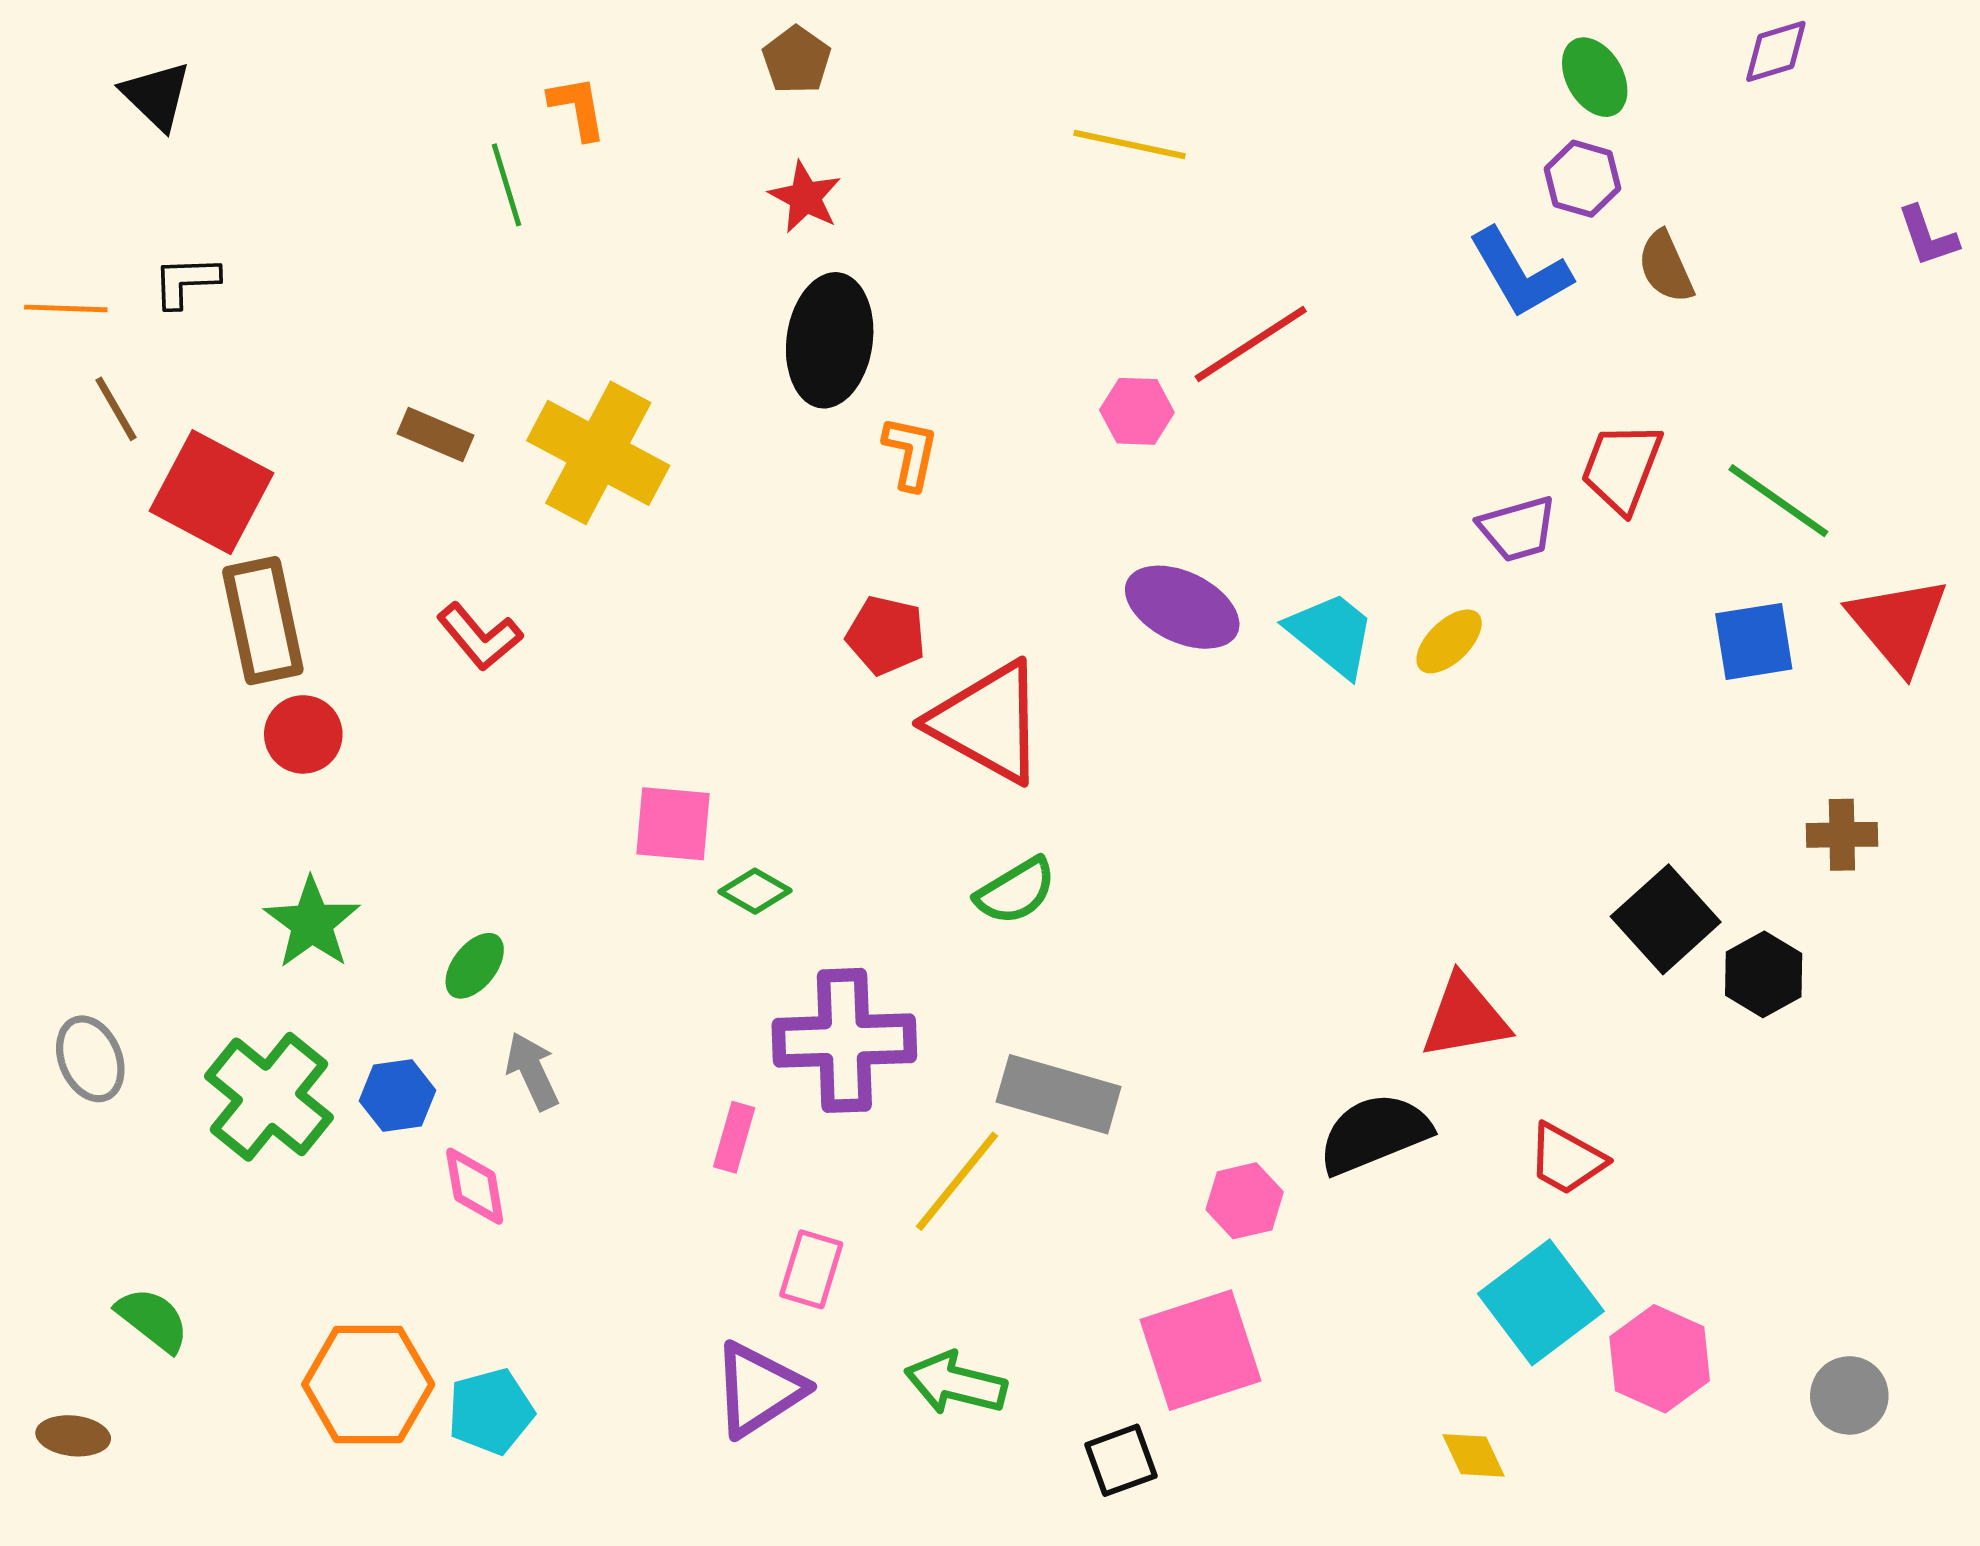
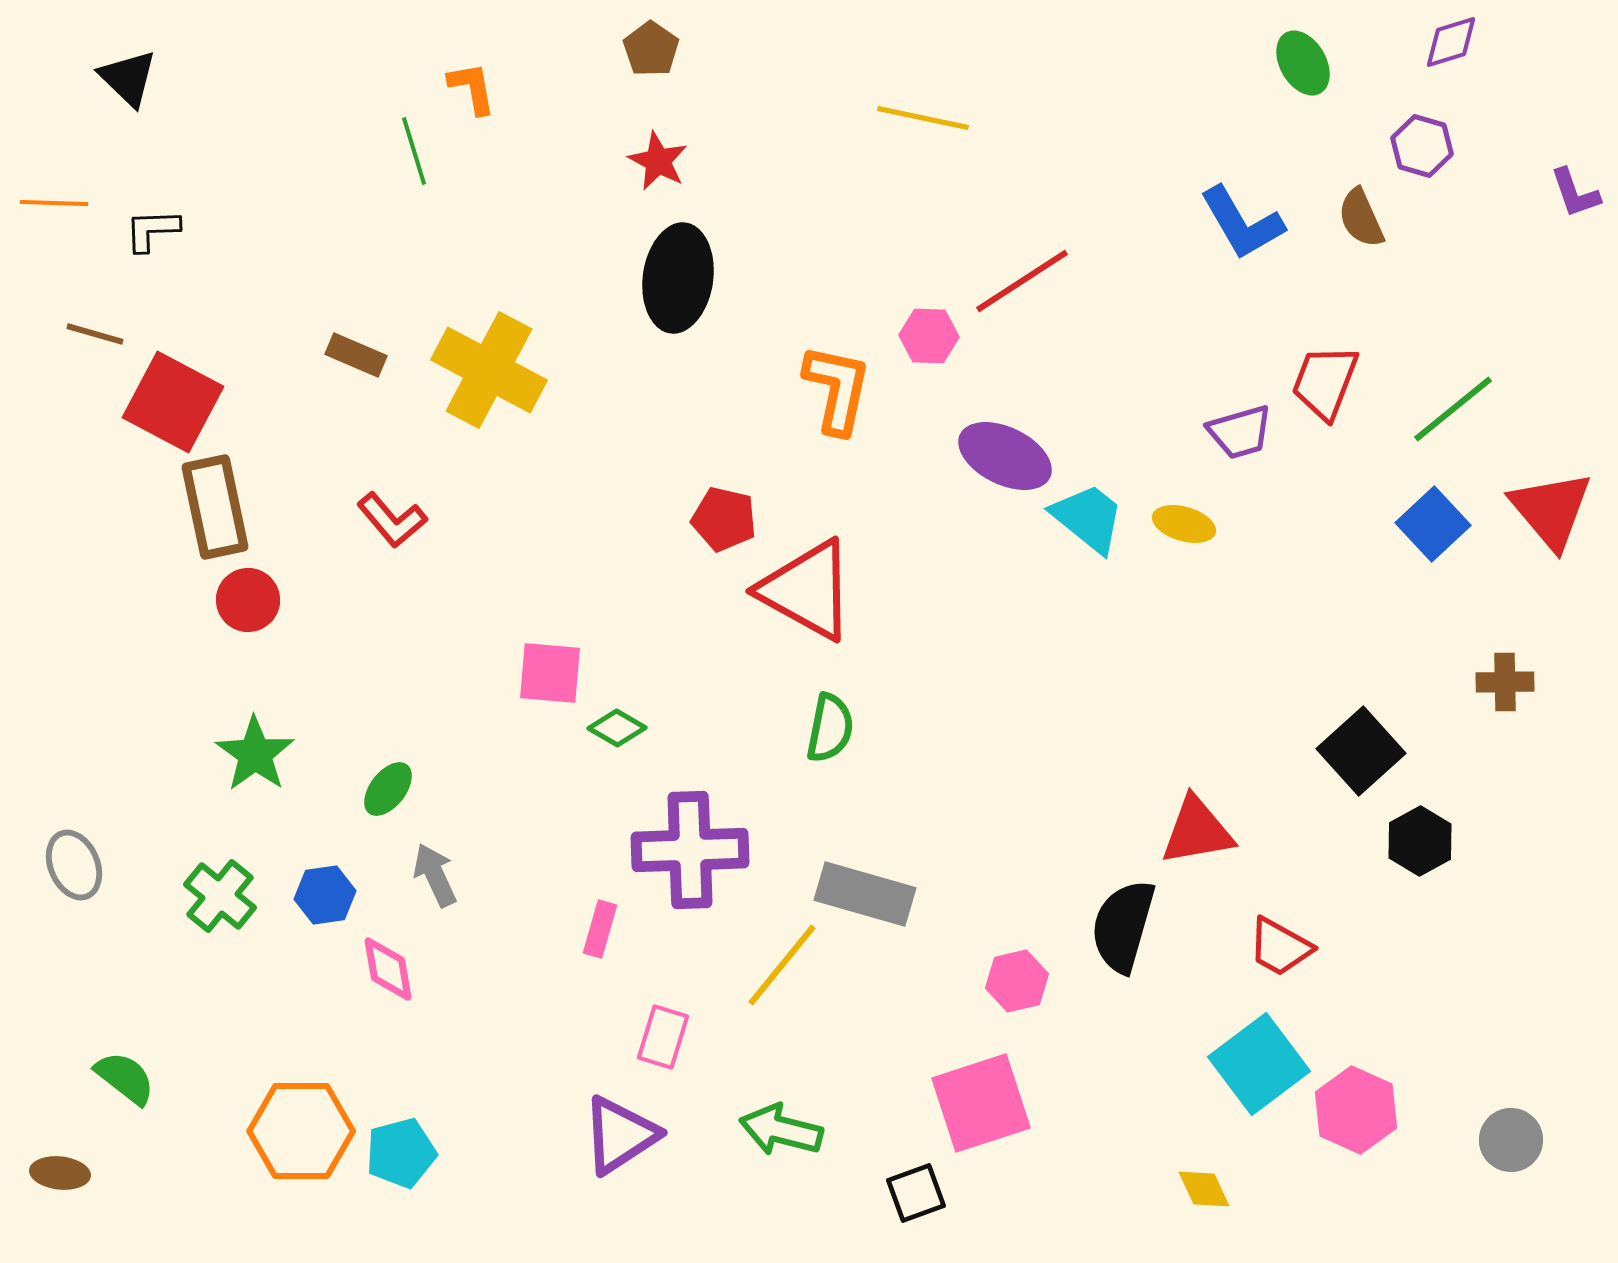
purple hexagon: (1582, 179) -> (1422, 146), moved
orange line: (66, 308) -> (54, 203), moved
brown line: (116, 409) -> (95, 334), turned -44
orange L-shape: (910, 453) -> (837, 389), moved, size x1.5
green line: (1778, 501) -> (1453, 409), turned -74
purple ellipse: (1182, 607) -> (1005, 456), moved
yellow ellipse: (1449, 641) -> (1184, 524), turned 60
blue square: (1754, 641) -> (1433, 524), turned -34
green semicircle: (1016, 891) -> (830, 728), turned -48
black hexagon: (1764, 974) -> (1420, 841), moved
green cross: (269, 1097) -> (220, 896), size x0.7
black semicircle: (1374, 1133) -> (1123, 926), turned -52

